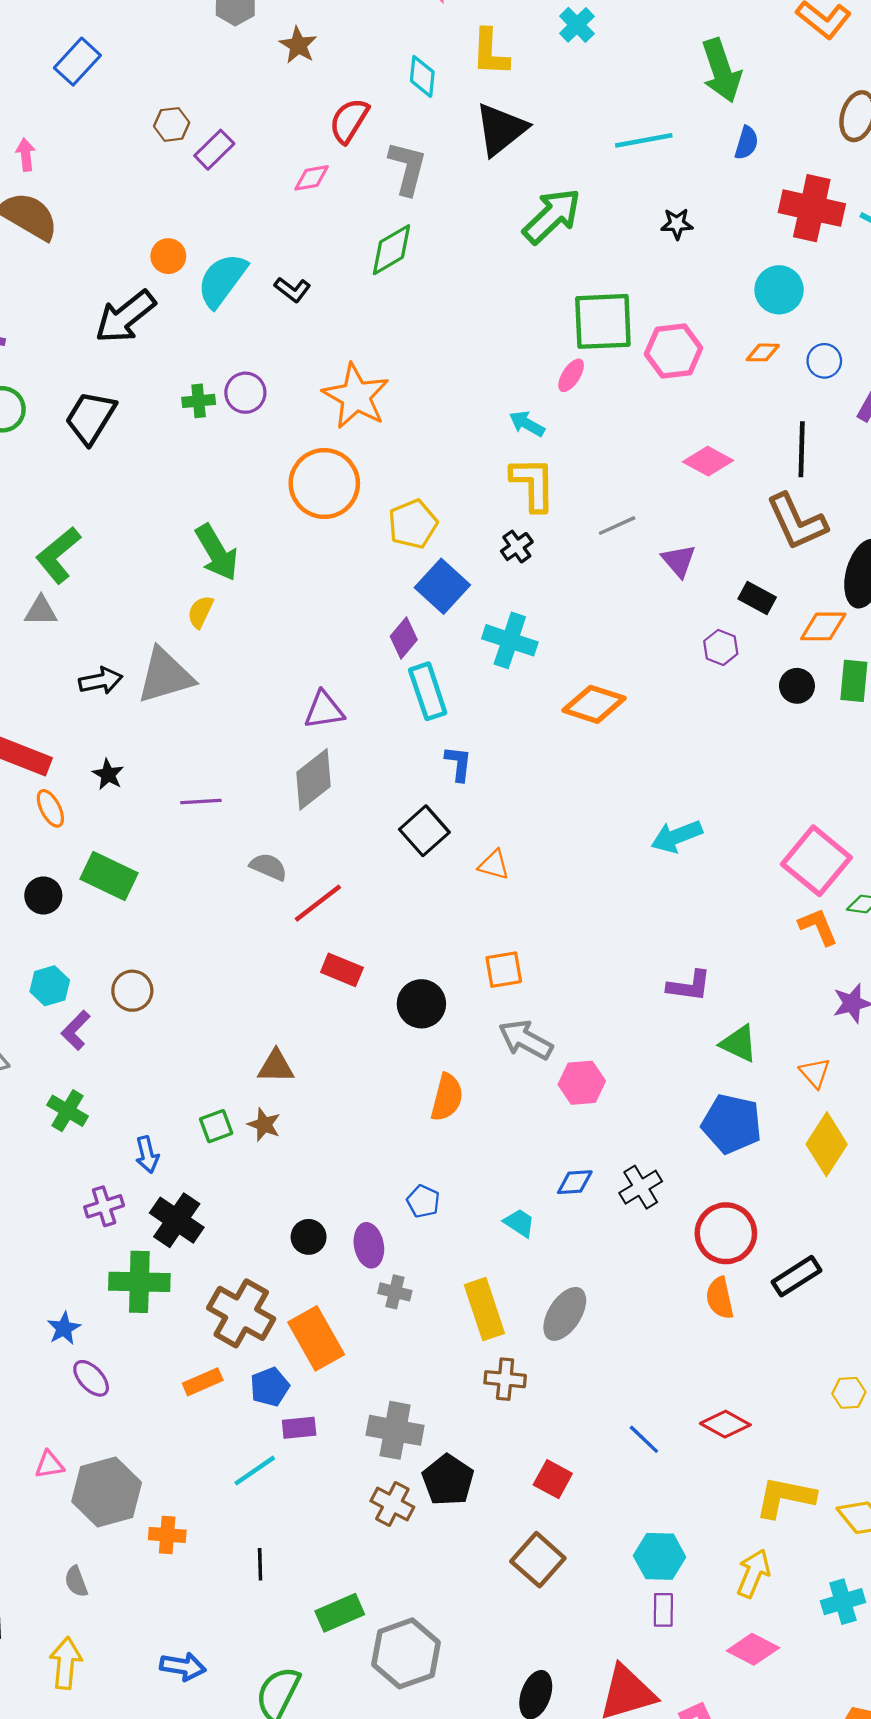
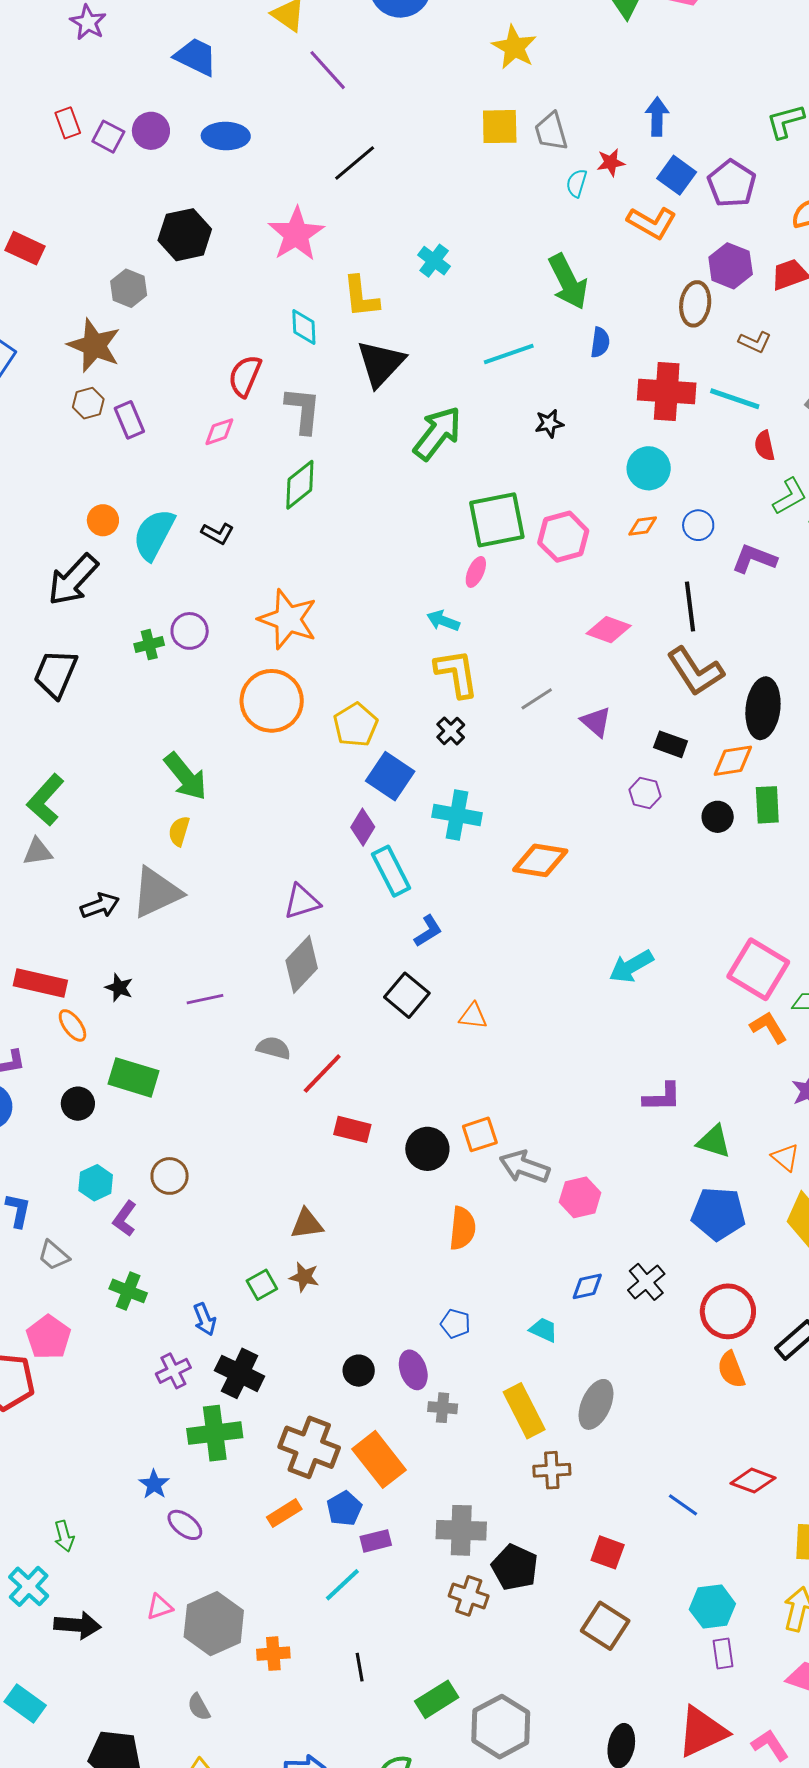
brown star: (298, 45) -> (94, 345), moved, size x1.6
purple rectangle: (214, 150) -> (129, 420), turned -60
blue L-shape: (458, 764) -> (428, 931), turned 60
orange square: (504, 970) -> (480, 1134), moved

